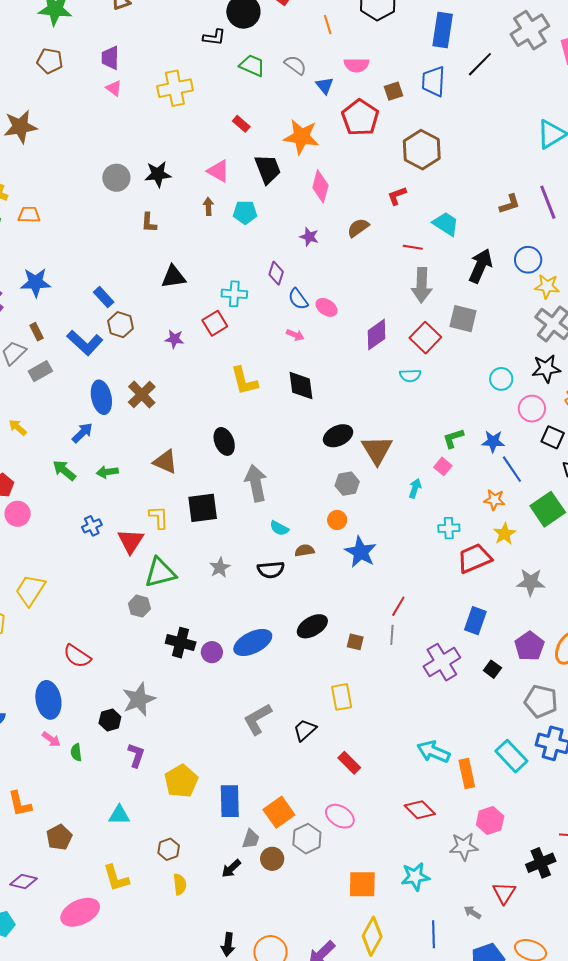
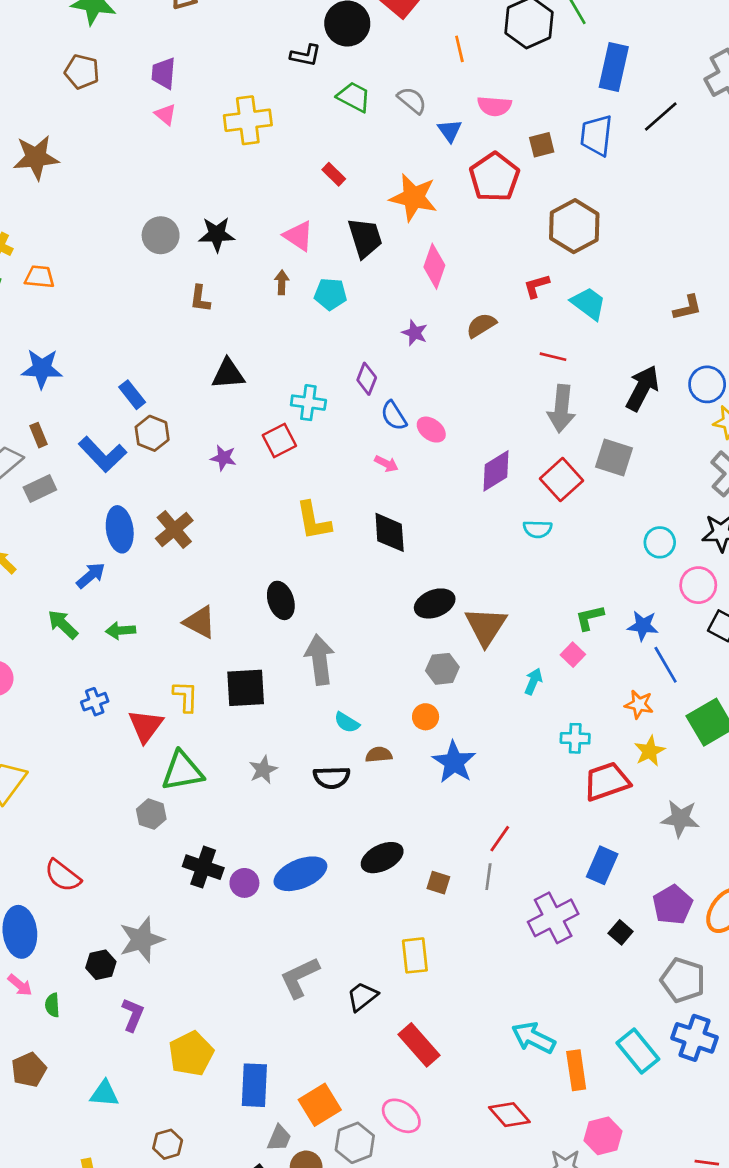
cyan trapezoid: (446, 224) -> (588, 303), moved
red rectangle: (349, 763) -> (419, 1045), size x1.4
brown pentagon: (59, 837) -> (29, 1070), moved

